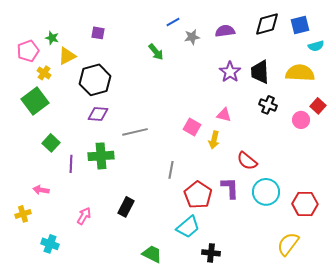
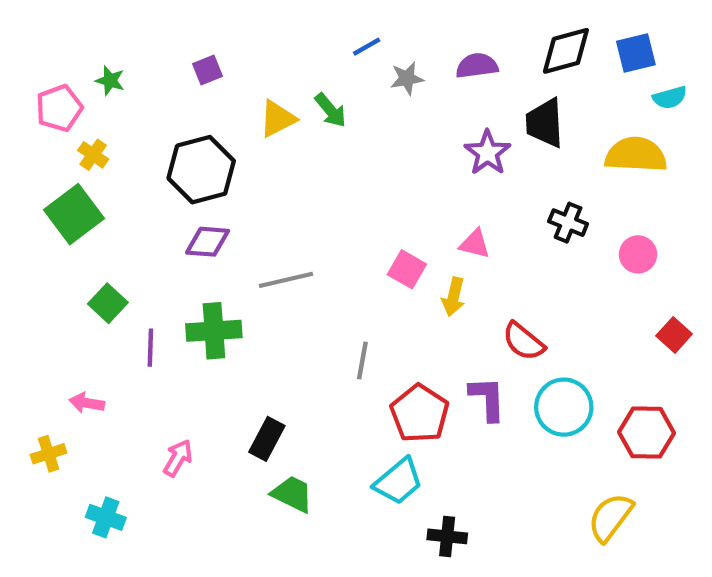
purple square: (98, 33) -> (208, 70), turned -32
yellow triangle: (67, 56) -> (278, 119), moved
black trapezoid: (260, 72) -> (545, 123), moved
red square: (318, 106) -> (674, 335), moved
green trapezoid: (152, 254) -> (292, 494), moved

